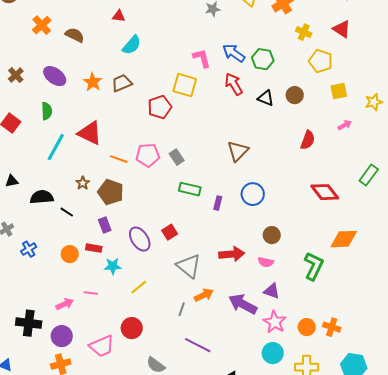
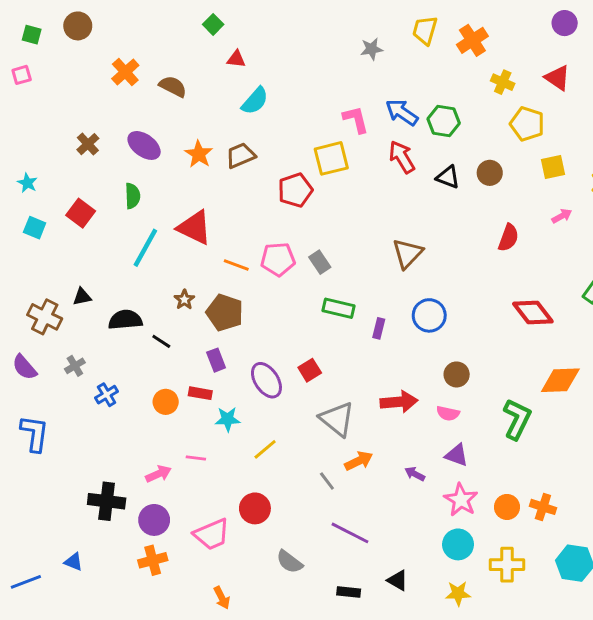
yellow square: (185, 85) -> (331, 158), turned -30
purple arrow: (243, 304) -> (415, 474), size x0.5
gray line: (182, 309) -> (327, 481), turned -56

